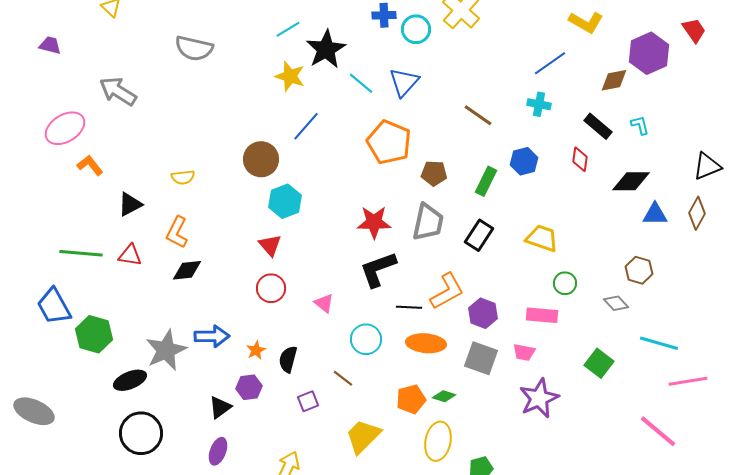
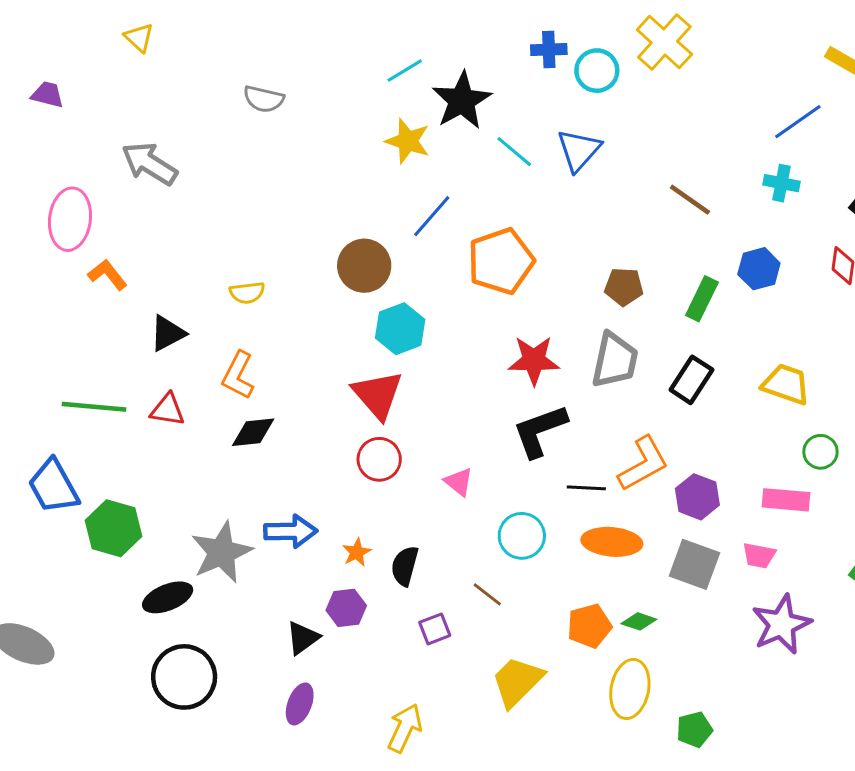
gray semicircle: (194, 48) -> (264, 99), size x0.7
pink ellipse: (65, 128) -> (70, 219), turned -51
orange pentagon: (389, 142) -> (501, 261), moved, turned 30
red triangle: (270, 245) -> (378, 395), size x1.5

